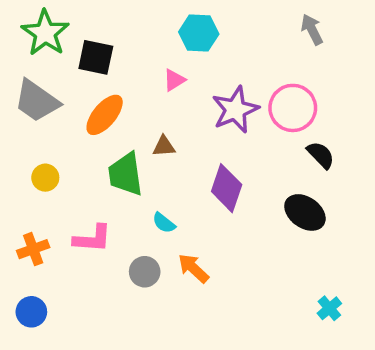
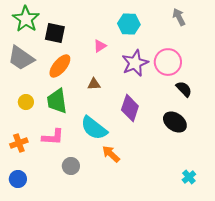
cyan hexagon: (199, 33) -> (129, 24), moved
green trapezoid: (125, 174) -> (57, 101), moved
cyan semicircle: (164, 223) -> (94, 128), size x2.0
gray circle: (145, 272) -> (71, 166), moved

